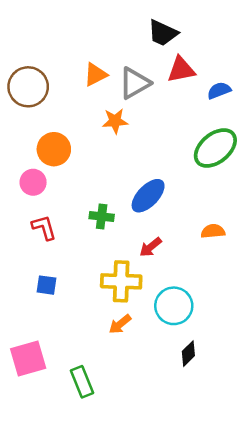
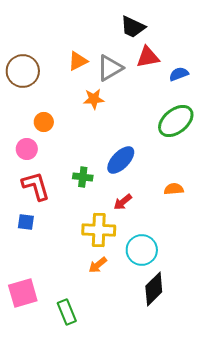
orange circle: (54, 149) -> (44, 122), size x0.7
red L-shape: (44, 228) -> (36, 186), size x1.4
blue square: (47, 285) -> (26, 222), moved
black diamond: (188, 354) -> (154, 289), size x1.6

